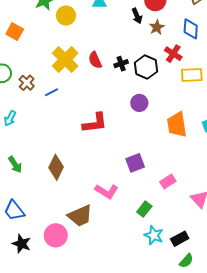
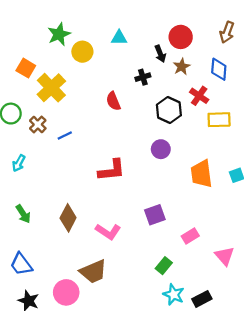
yellow cross: (65, 59) -> (51, 88), moved
black cross: (121, 64) -> (143, 77), moved
pink L-shape: (107, 191) -> (108, 232), moved

